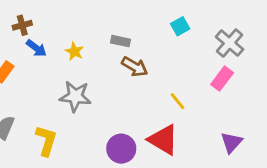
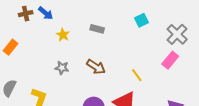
blue arrow: (36, 48) -> (46, 13), moved
brown arrow: (135, 67) -> (96, 67), moved
gray star: (75, 96) -> (62, 68), size x0.6

